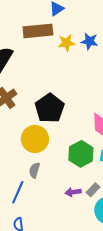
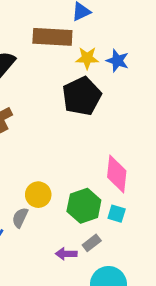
black pentagon: (50, 108) -> (82, 96), moved
yellow circle: (35, 139) -> (38, 195), moved, size x0.7
gray rectangle: (93, 190) -> (92, 243), moved

